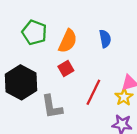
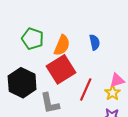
red square: (66, 68) -> (61, 69), size x2.0

